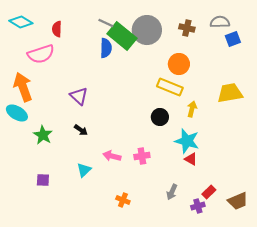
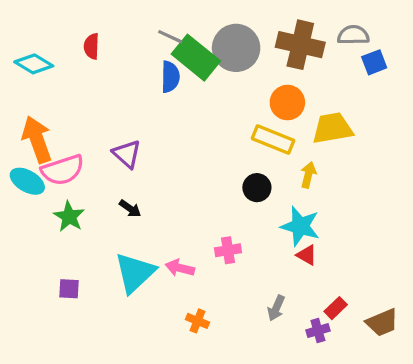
cyan diamond: (21, 22) -> (34, 64), moved
brown cross: (187, 28) -> (300, 45), size x1.8
pink semicircle: (41, 54) -> (63, 170), moved
yellow trapezoid: (230, 93) -> (332, 128), moved
pink arrow: (112, 156) -> (180, 268), moved
cyan triangle: (84, 170) -> (135, 273), size x1.8

